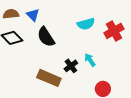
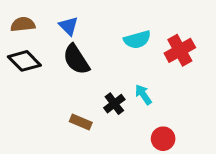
blue triangle: (33, 15) -> (69, 26), moved
brown rectangle: (49, 78) -> (81, 122), size x0.6

